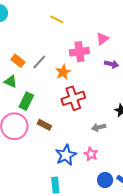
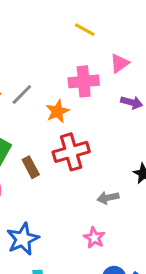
yellow line: (57, 19) -> (85, 30), moved
brown rectangle: (44, 125) -> (31, 167), moved, turned 32
blue star: (66, 155) -> (23, 239), moved

